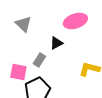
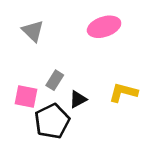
black triangle: (56, 43) -> (78, 99), moved

